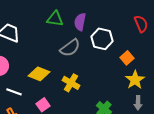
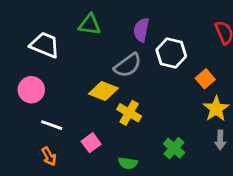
green triangle: (55, 19) -> (90, 24), moved
yellow diamond: (39, 74) -> (103, 91), moved

